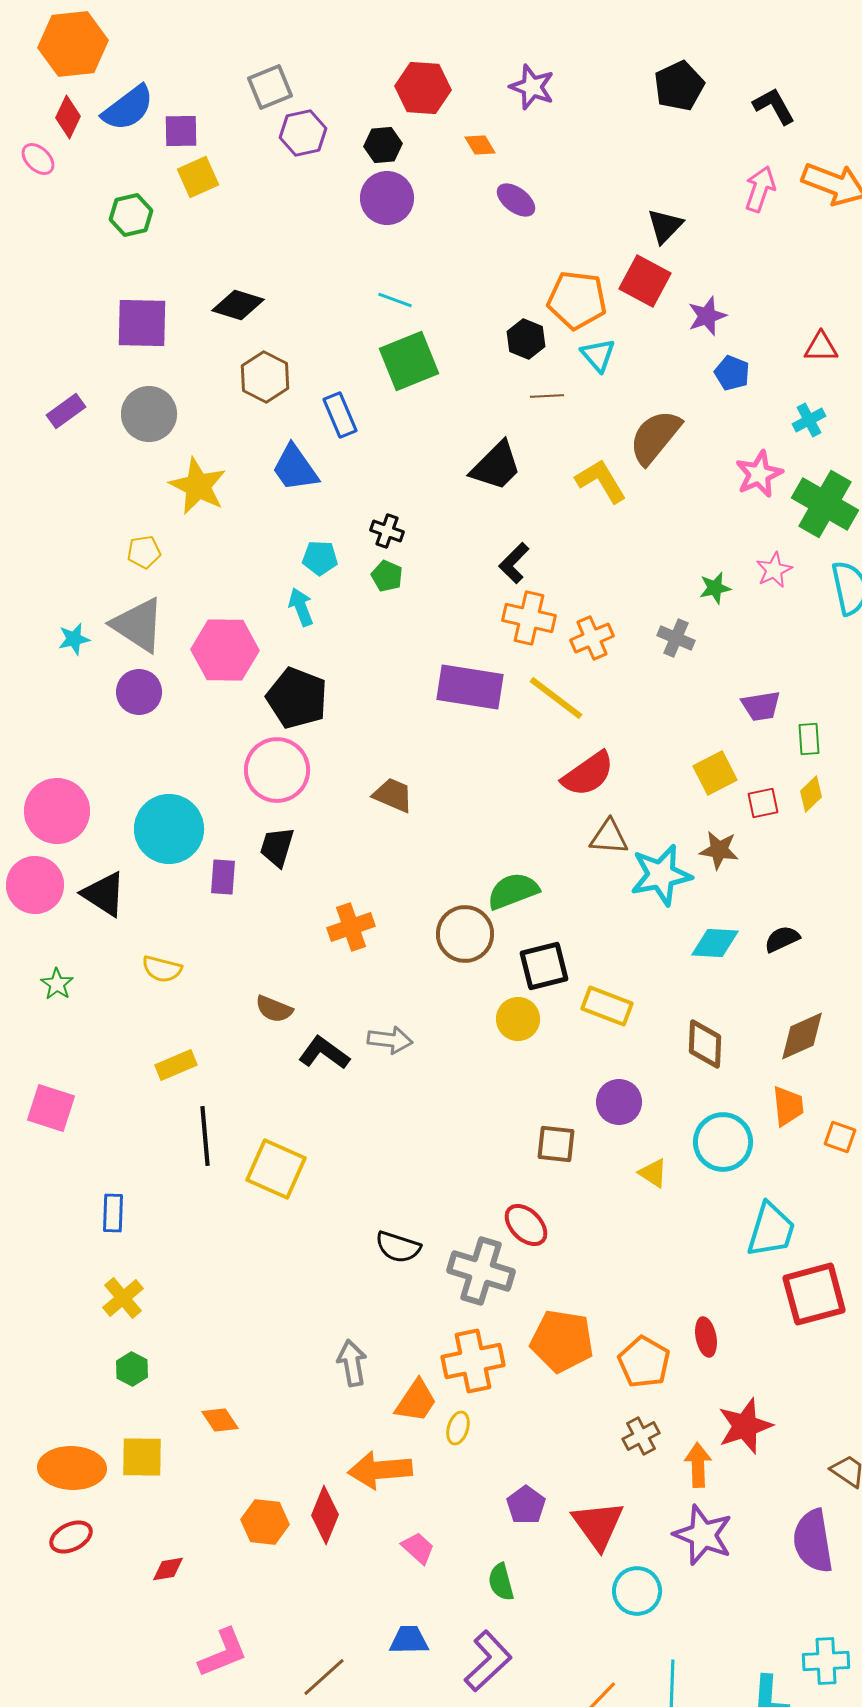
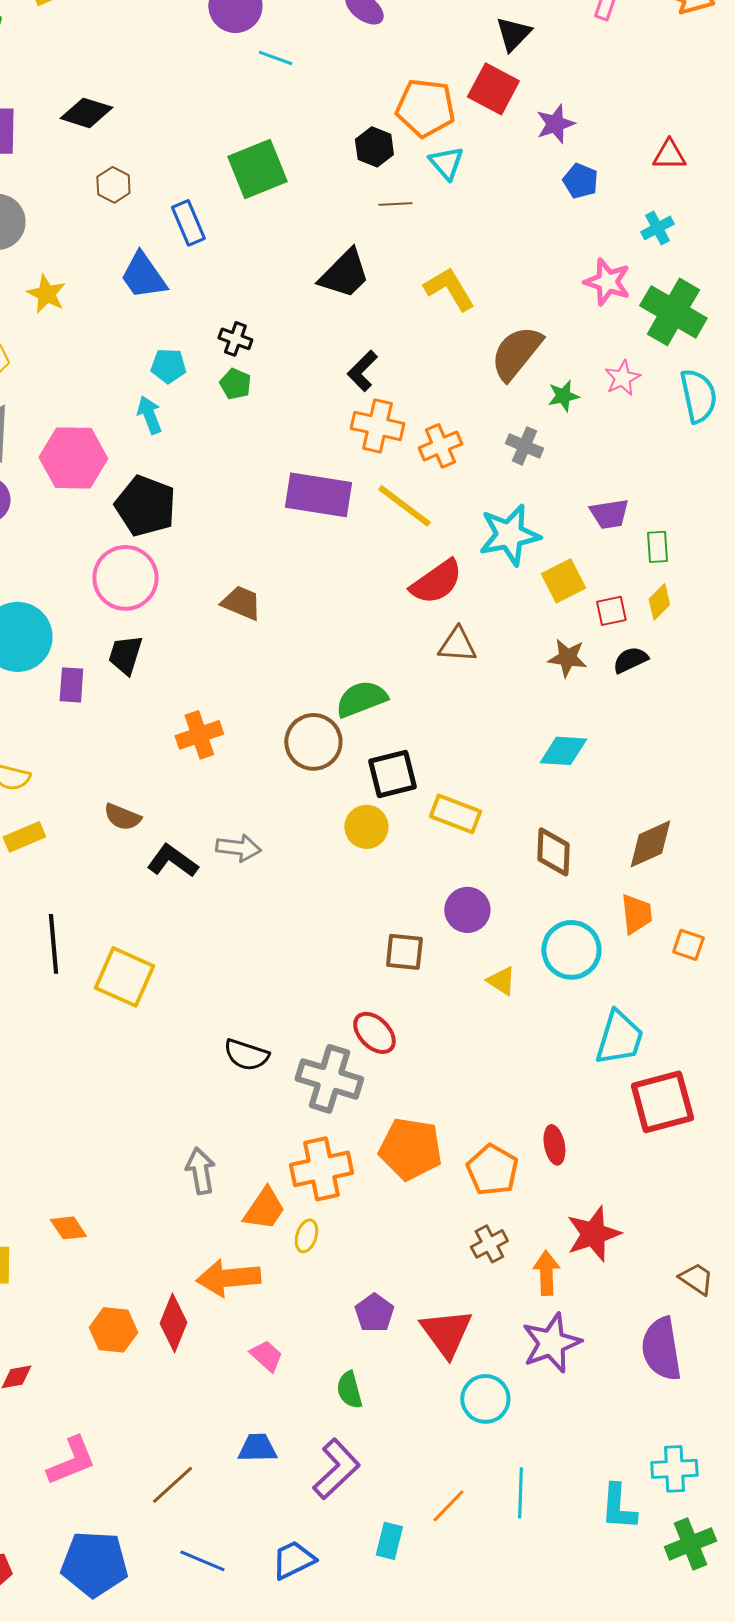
cyan line: (395, 300) -> (275, 58), moved
brown hexagon: (265, 377) -> (113, 185), size x0.7
brown semicircle: (655, 437) -> (516, 353), moved
pink star: (759, 474) -> (607, 282), turned -30
yellow star: (198, 486) -> (46, 294), size x0.7
cyan star: (661, 875) -> (509, 535), moved
black semicircle: (782, 939) -> (630, 660), moved
yellow rectangle: (176, 1065) -> (24, 837), moved
purple star: (703, 1535) -> (551, 1343), turned 30

